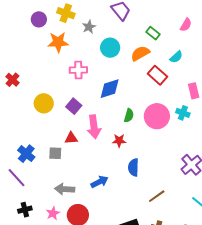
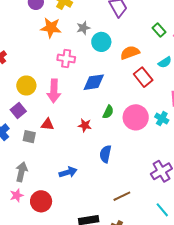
gray star: (89, 27) -> (83, 28), moved
green rectangle: (153, 33) -> (159, 30), moved
purple square: (74, 106) -> (18, 111), moved
pink arrow: (94, 127) -> (54, 91), moved
red star: (119, 141) -> (85, 125), moved
blue semicircle: (133, 167) -> (105, 154), moved
gray arrow: (65, 189) -> (22, 172), moved, turned 90

